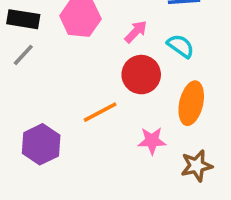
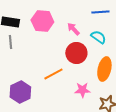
pink arrow: (136, 32) -> (73, 29), turned -88
gray line: (23, 55) -> (10, 42), turned -48

